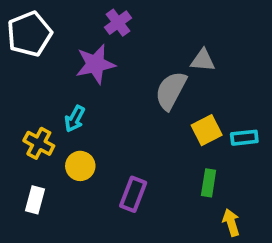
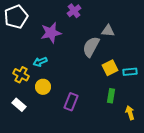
purple cross: (118, 23) -> (74, 11), moved
cyan arrow: (75, 119) -> (40, 62), turned 40
white rectangle: (35, 200) -> (19, 105), turned -64
yellow arrow: (231, 223) -> (130, 113), moved

